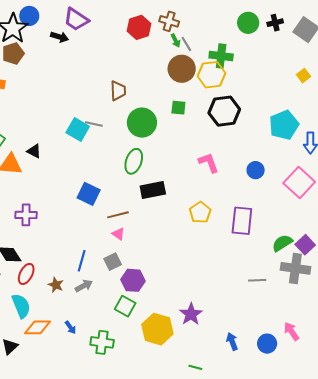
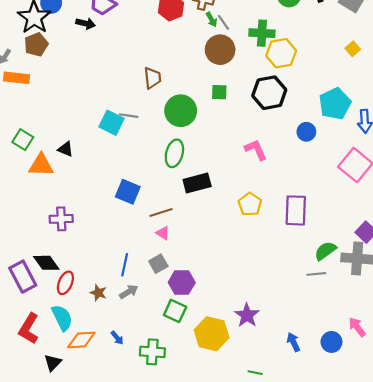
yellow hexagon: (211, 75) -> (281, 53), moved
blue circle: (256, 170) -> (306, 132), moved
green semicircle: (282, 243) -> (325, 251), moved

